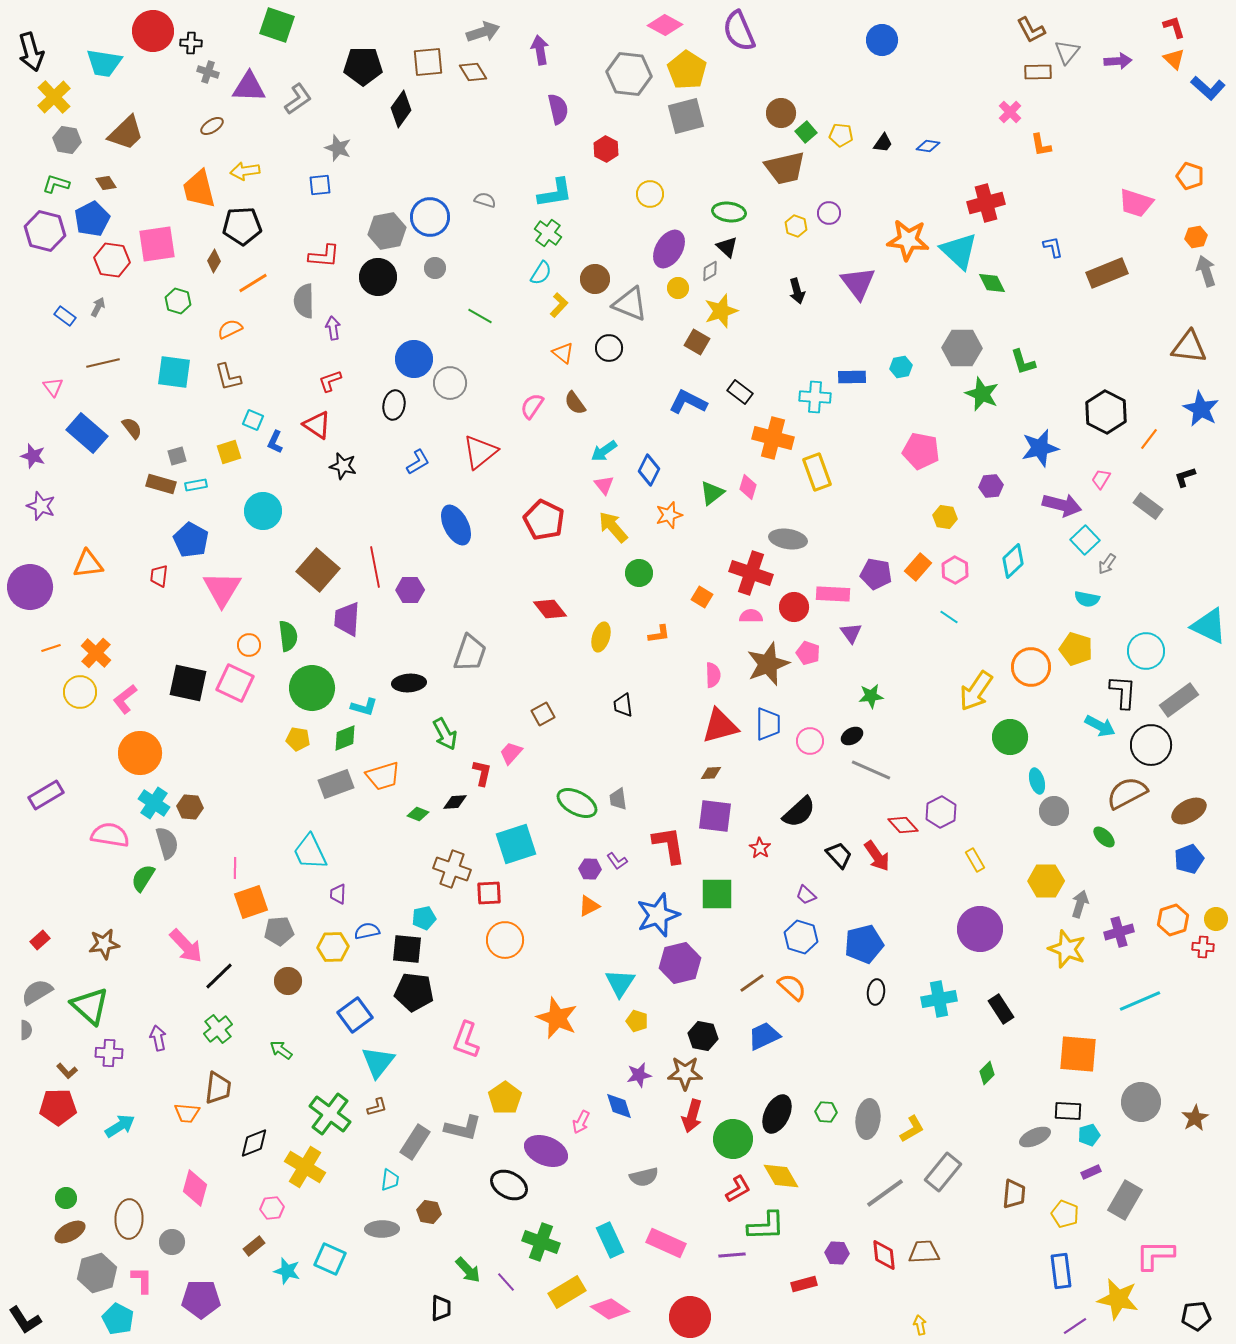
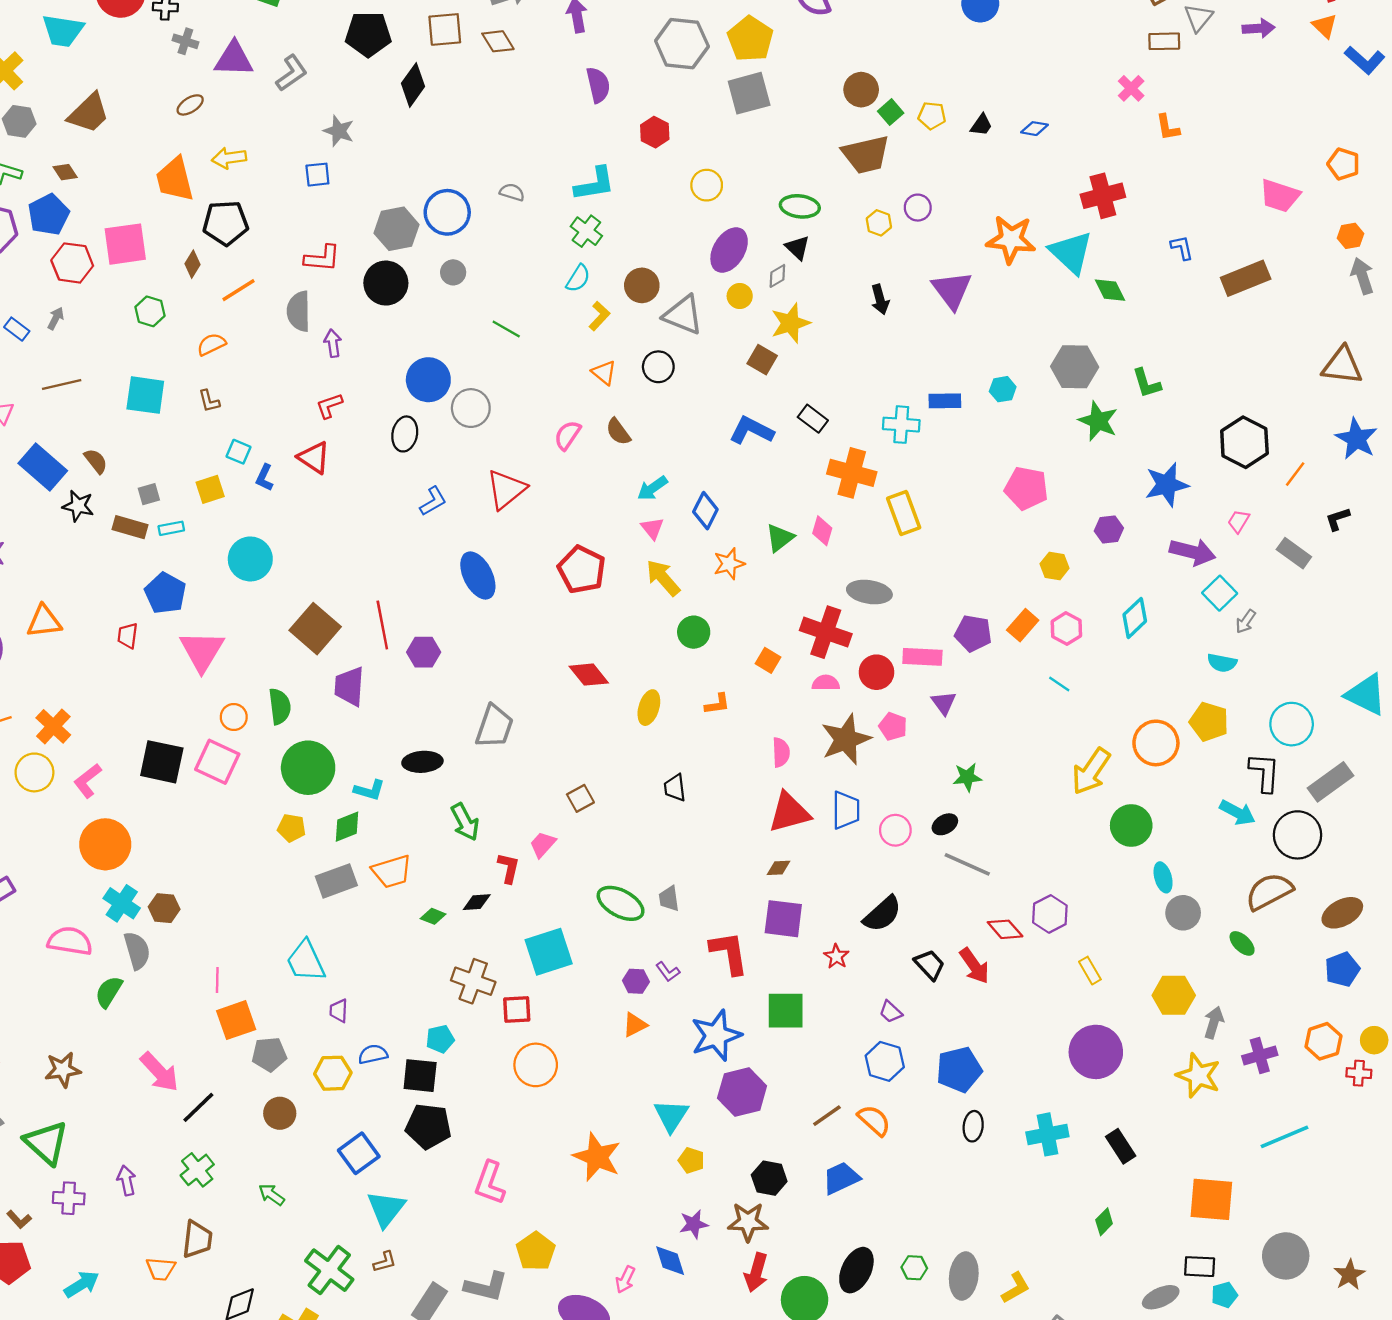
brown L-shape: (228, 377) -> (209, 401), size x0.7
black star: (343, 466) -> (78, 506), moved

